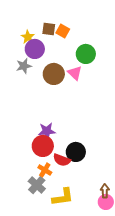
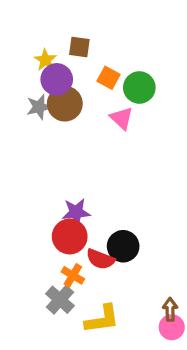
orange square: (63, 31) -> (109, 78), moved
brown circle: (54, 74) -> (65, 104), moved

